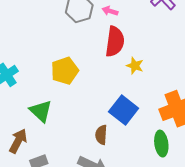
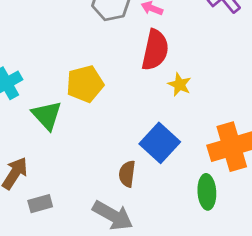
green triangle: (41, 111) -> (47, 115), moved

